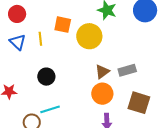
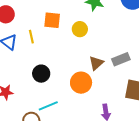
yellow circle: (89, 36) -> (80, 29), size x0.6
orange circle: (102, 94) -> (81, 83), moved

